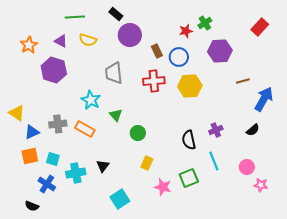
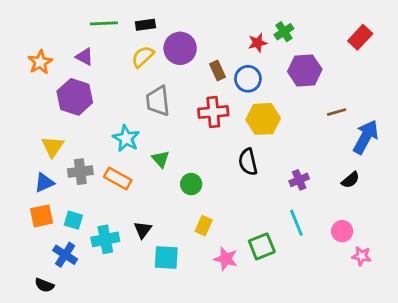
black rectangle: (116, 14) -> (145, 25), moved, turned -48
yellow semicircle: (88, 40) -> (143, 57), moved, turned 120
yellow triangle: (17, 113) -> (53, 147), moved, turned 30
black semicircle: (189, 140) -> (248, 162), moved
cyan square: (120, 199) -> (166, 257), moved, turned 36

